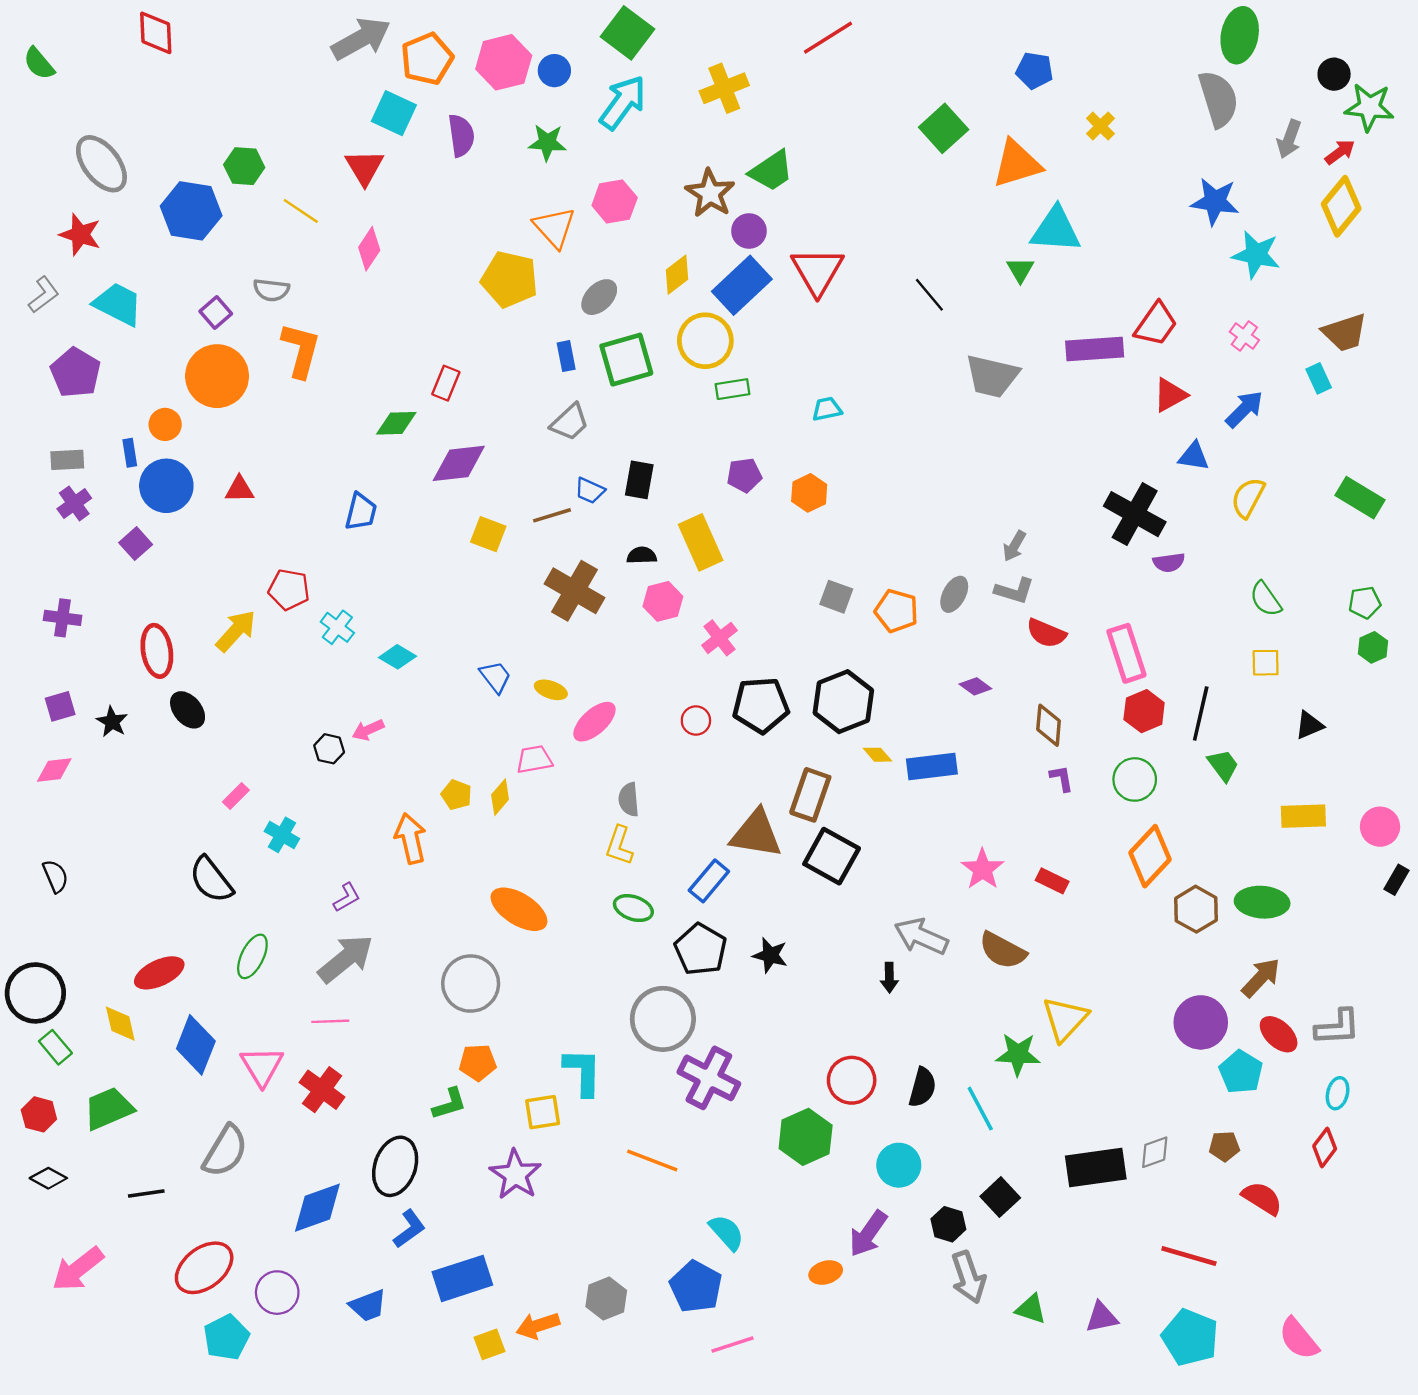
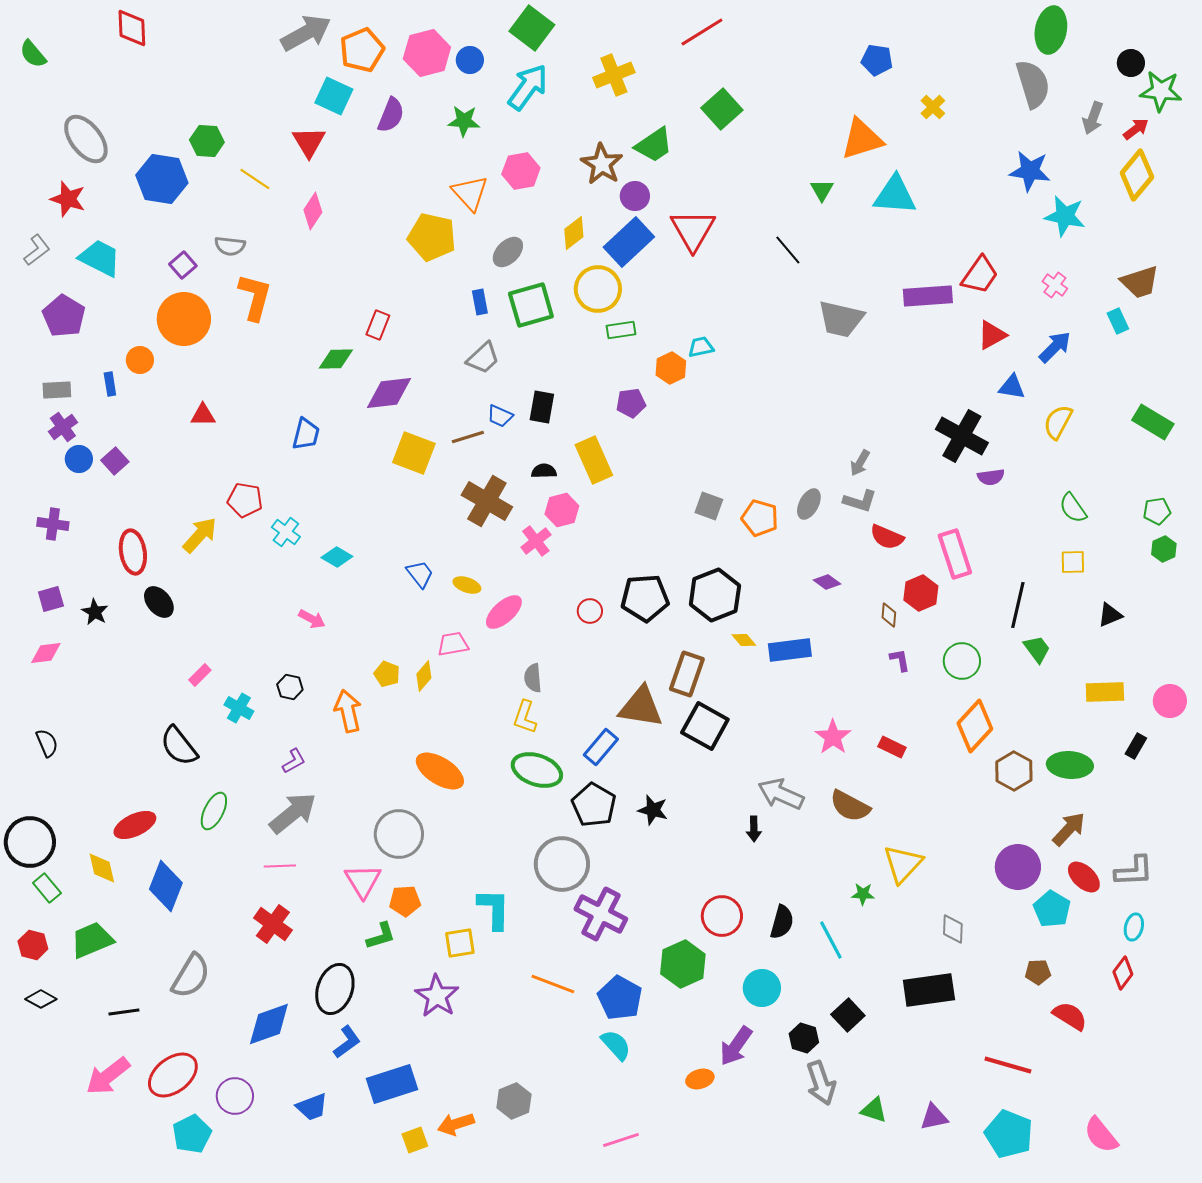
green square: (944, 128) -> (722, 109), moved
purple semicircle: (461, 135) -> (391, 115), turned 30
green triangle: (1020, 270) -> (822, 190), moved
blue circle: (166, 486) -> (79, 459), moved, size x0.6
orange hexagon: (809, 493) -> (671, 368), moved
yellow square: (488, 534) -> (414, 453), size x1.4
pink cross: (719, 638) -> (536, 541), moved
red hexagon: (1144, 711) -> (921, 593), moved
brown diamond: (1049, 725) -> (889, 615), size x0.7
pink arrow: (368, 730) -> (312, 619), turned -128
black hexagon: (329, 749) -> (290, 687), moved
black rectangle: (1397, 880) -> (1136, 746), moved
green ellipse: (633, 908) -> (537, 770), size x1.5
green star: (1018, 1054) -> (863, 894), size x0.6
pink triangle: (262, 1066) -> (363, 881), moved
gray diamond: (1155, 1152) -> (953, 929), moved, turned -68
pink arrow: (78, 1269) -> (108, 1076), moved
blue pentagon: (696, 1287) -> (620, 998), moved

